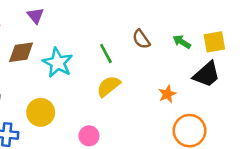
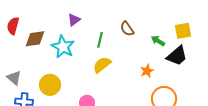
purple triangle: (35, 16) -> (74, 20), moved, turned 32
green arrow: (182, 42) -> (158, 41), moved
green line: (106, 54) -> (100, 40), turned 42

